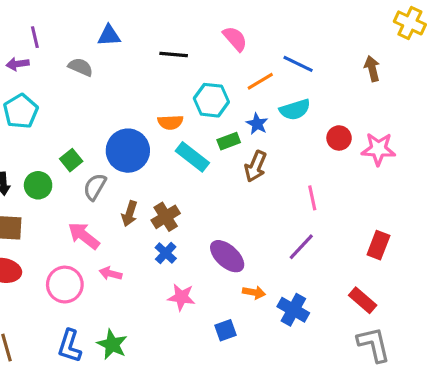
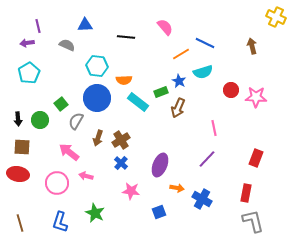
cyan hexagon: (211, 100) -> (97, 66), moved
purple ellipse: (227, 256) -> (160, 165), turned 70
red rectangle: (363, 300) -> (246, 193), turned 60
green star: (112, 344) -> (95, 213), moved

